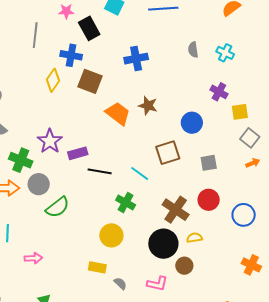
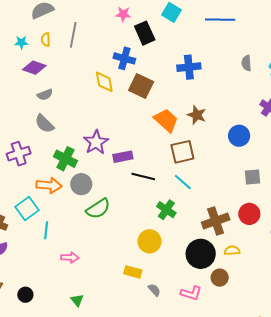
gray line: (35, 35) -> (73, 35), moved
yellow diamond: (53, 80) -> (104, 82), turned -50
brown square: (168, 153) -> (182, 152), moved
brown cross: (176, 210) -> (216, 221), turned 32

